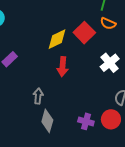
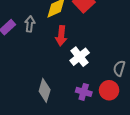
white cross: (110, 63) -> (80, 57), moved
gray arrow: (38, 96) -> (30, 24), moved

